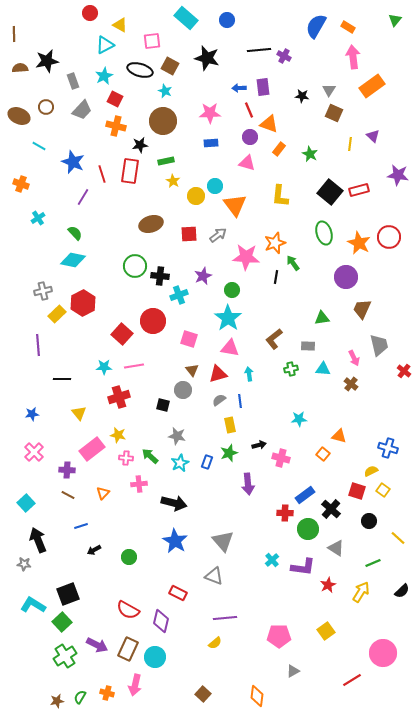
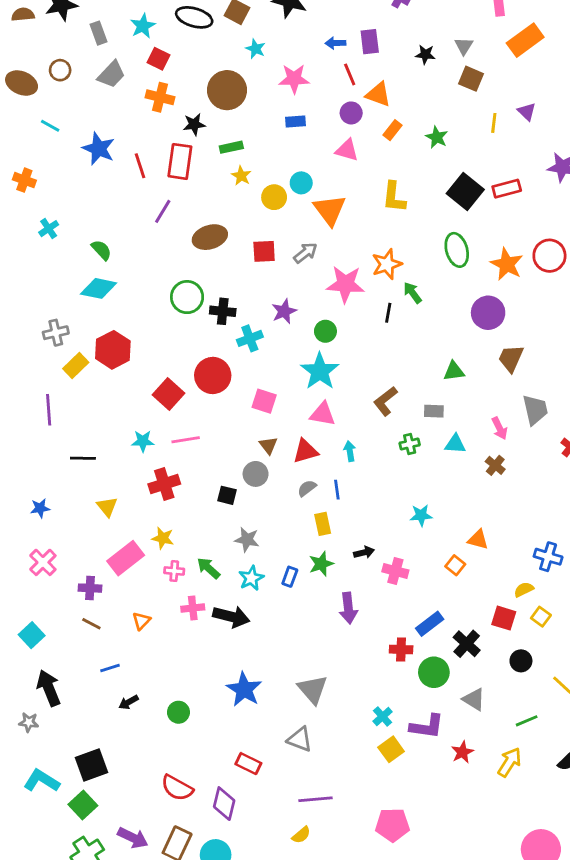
cyan star: (165, 91) -> (256, 49), moved
purple line: (83, 197) -> (163, 211), moved
black arrow: (174, 503) -> (231, 617), moved
yellow square: (326, 631) -> (391, 749), moved

